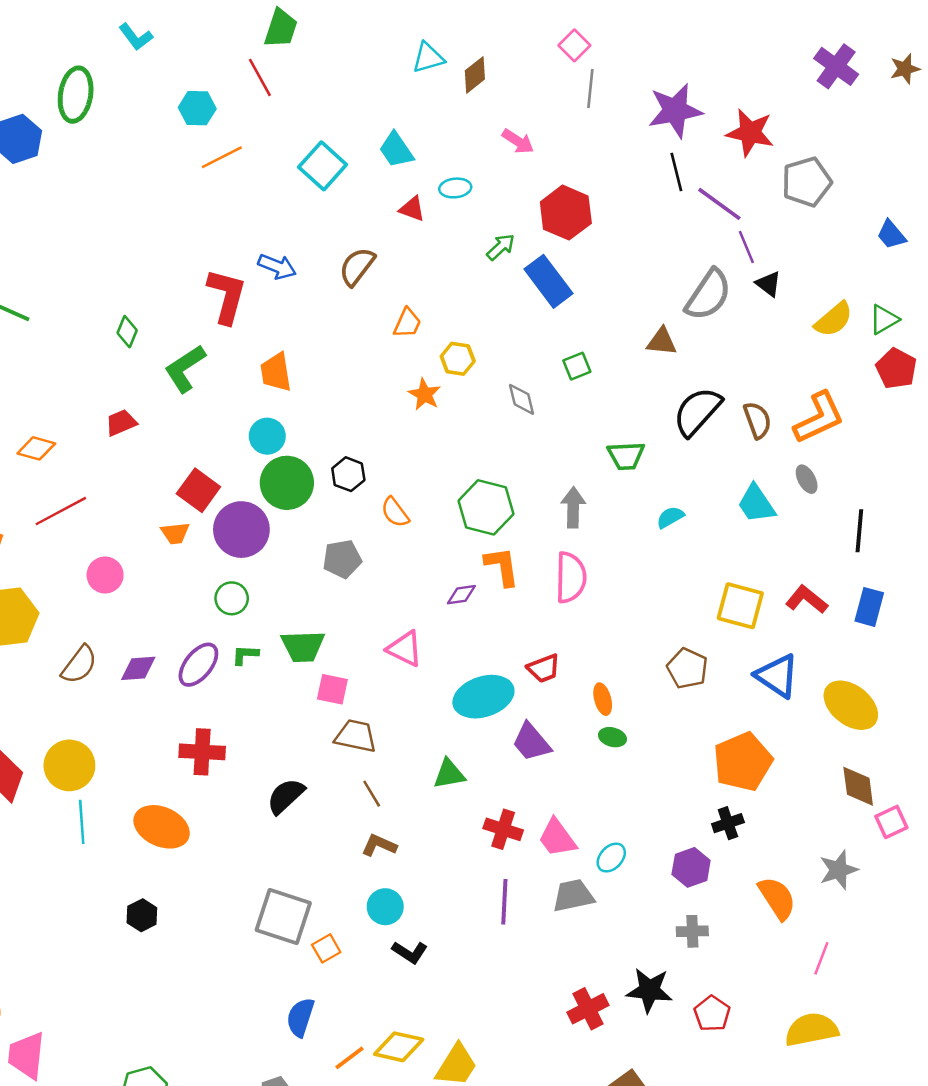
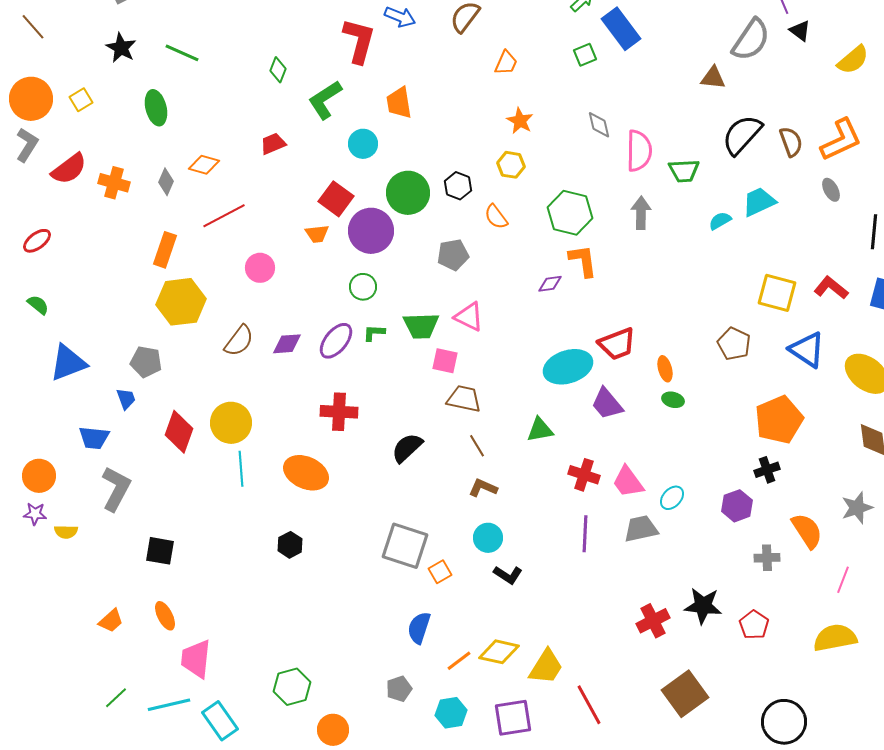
yellow hexagon: (458, 359) -> (511, 165), moved
green square: (577, 366) -> (585, 55), moved
cyan circle: (267, 436) -> (363, 144), moved
cyan trapezoid: (756, 504) -> (759, 202), moved, turned 99
pink semicircle: (571, 577) -> (639, 151), moved
pink triangle: (405, 649) -> (469, 317), moved
red trapezoid: (544, 668) -> (617, 344), size x1.4
gray cross: (692, 931) -> (767, 558), moved

